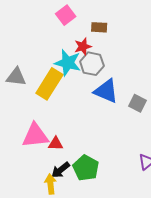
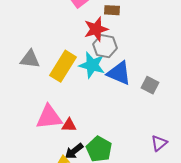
red star: (83, 47) -> (96, 29), size x1.4
cyan star: (68, 63) -> (92, 65), moved

